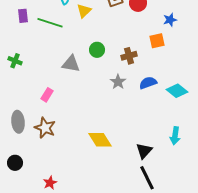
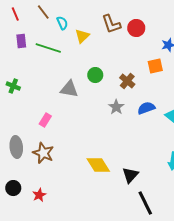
brown cross: (129, 56) -> (127, 81), turned -35
black triangle: (144, 151) -> (130, 175), moved
red star: (50, 183) -> (39, 195), moved

